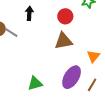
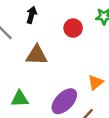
brown triangle: (63, 41) -> (37, 55), moved

